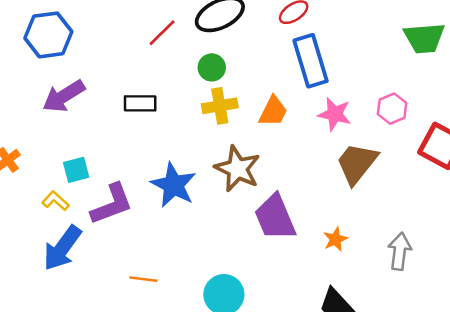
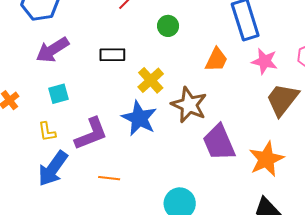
yellow cross: (220, 106) -> (151, 80), moved, turned -32
cyan square: (76, 170) -> (58, 94), moved
yellow L-shape: (55, 201) -> (47, 132), turned -140
orange star: (335, 239) -> (266, 159), size x1.8
orange line: (143, 279) -> (109, 178), moved

